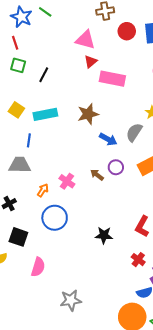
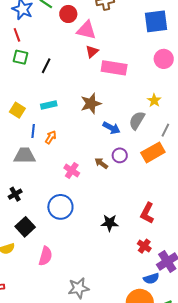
red circle: (127, 31) -> (68, 14), moved
yellow square: (16, 110) -> (17, 110), moved
cyan rectangle: (45, 114) -> (49, 105), size x0.7
orange arrow: (43, 190) -> (51, 137), moved
black square: (18, 237) -> (25, 227), turned 30

